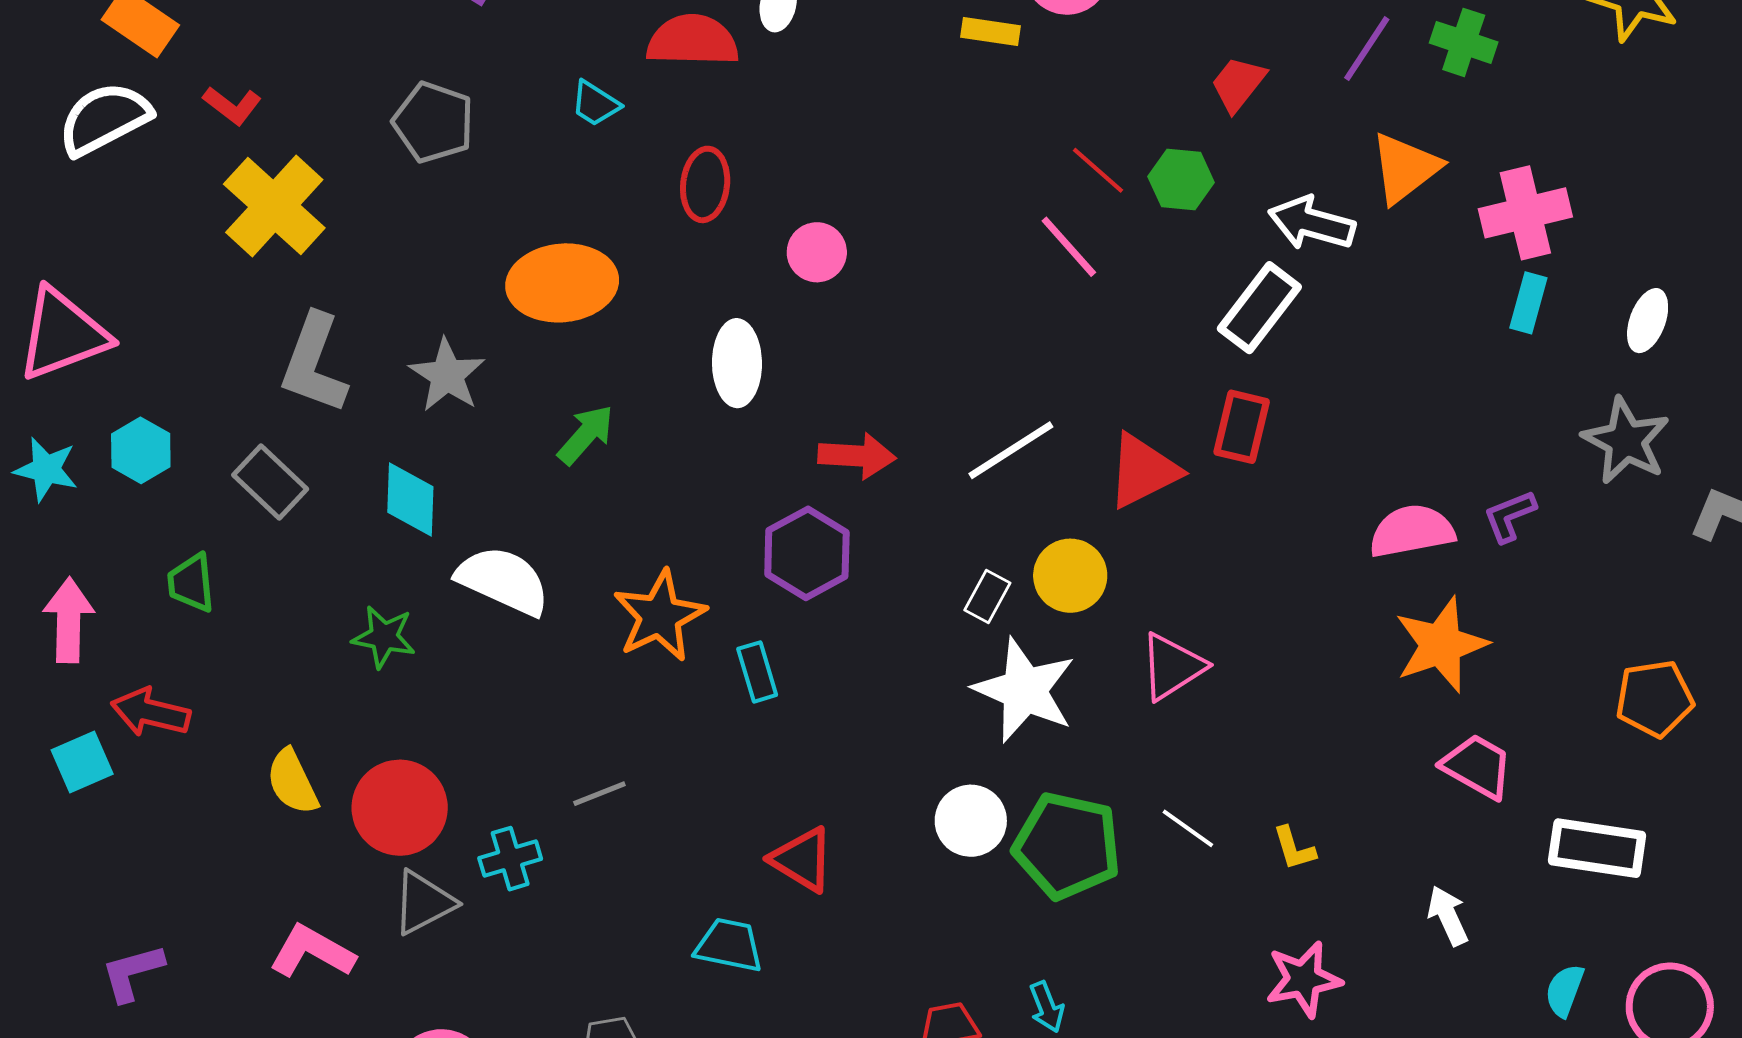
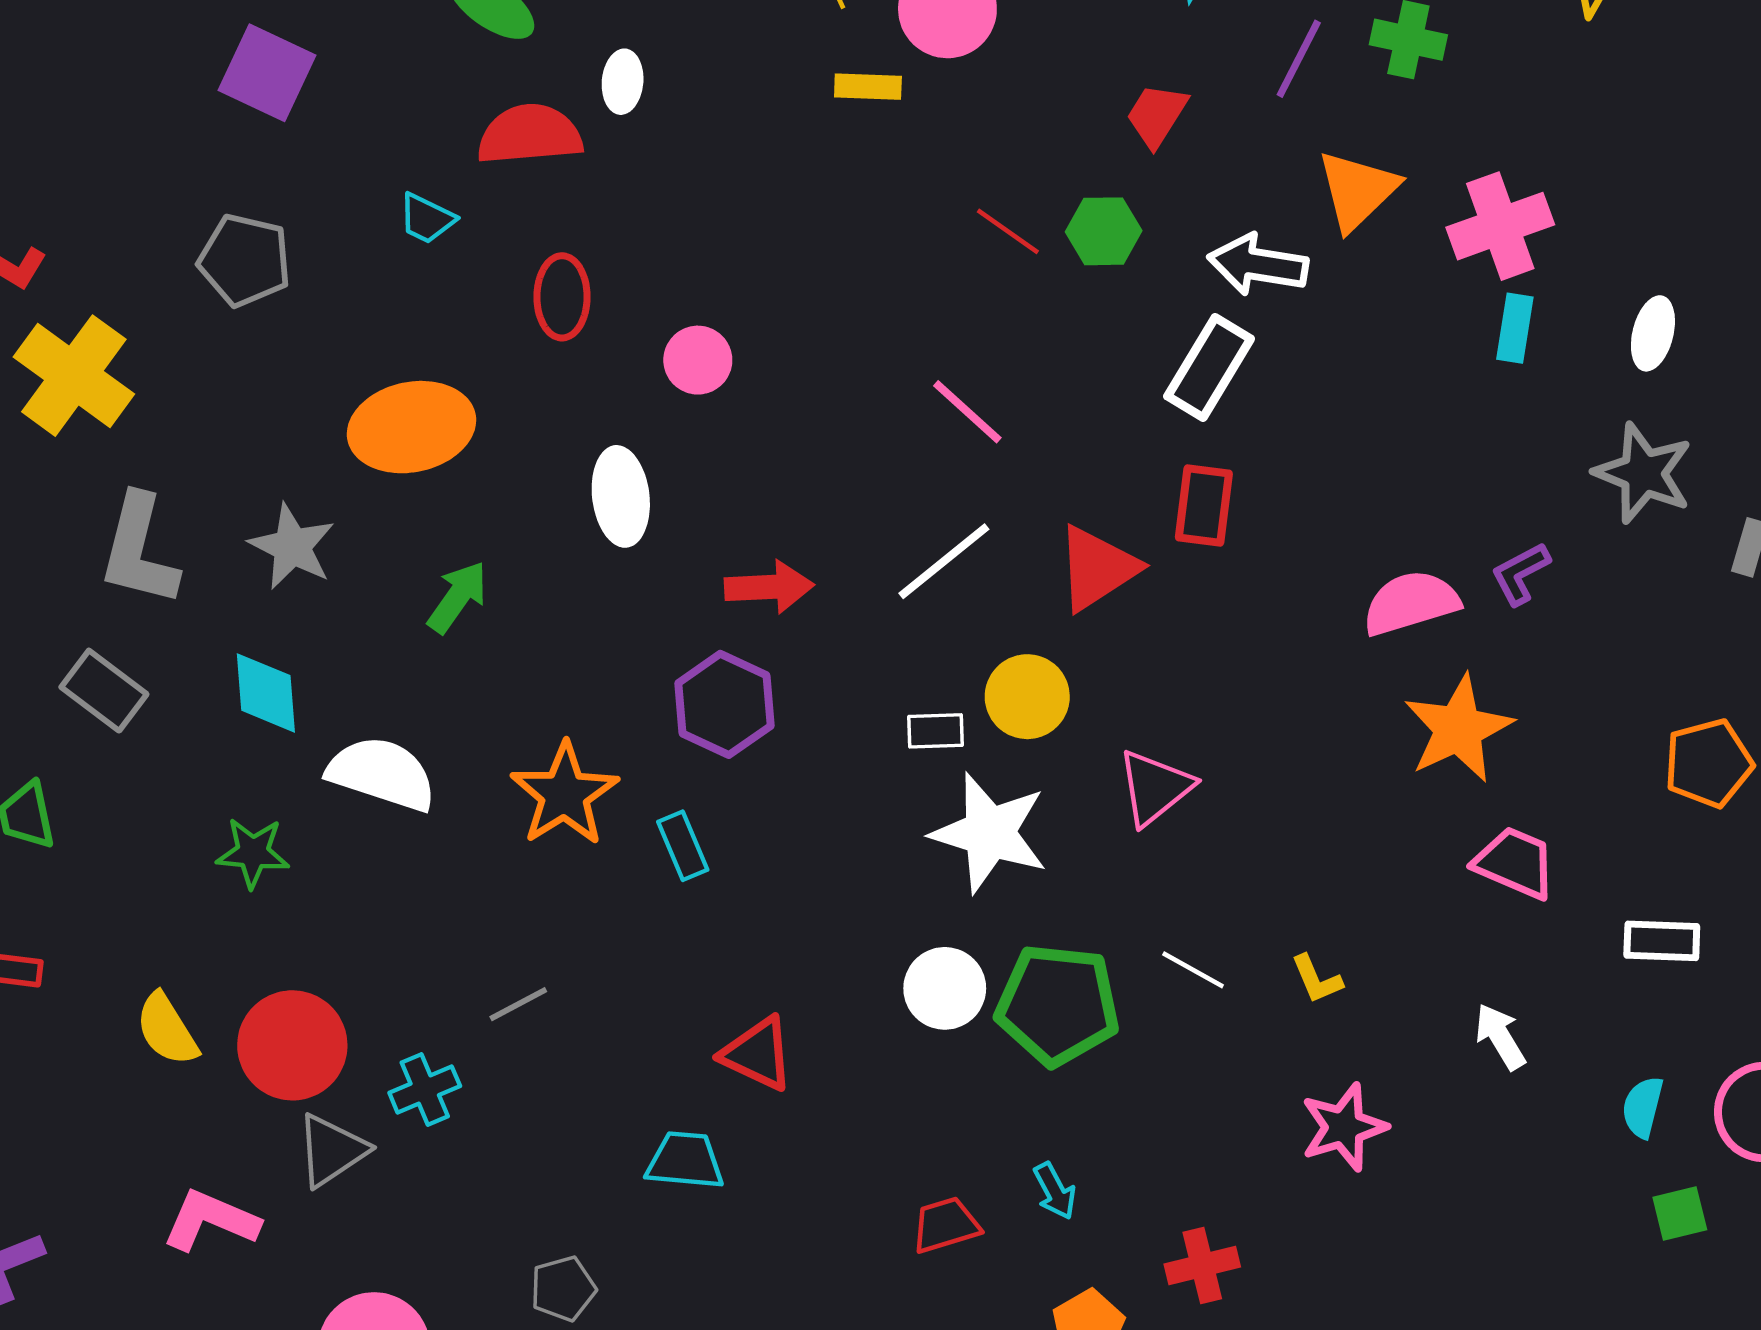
pink line: (1069, 247) -> (967, 412), moved
white rectangle: (987, 597) -> (936, 731), turned 66
white rectangle: (1597, 848) -> (1662, 941), size x0.7

